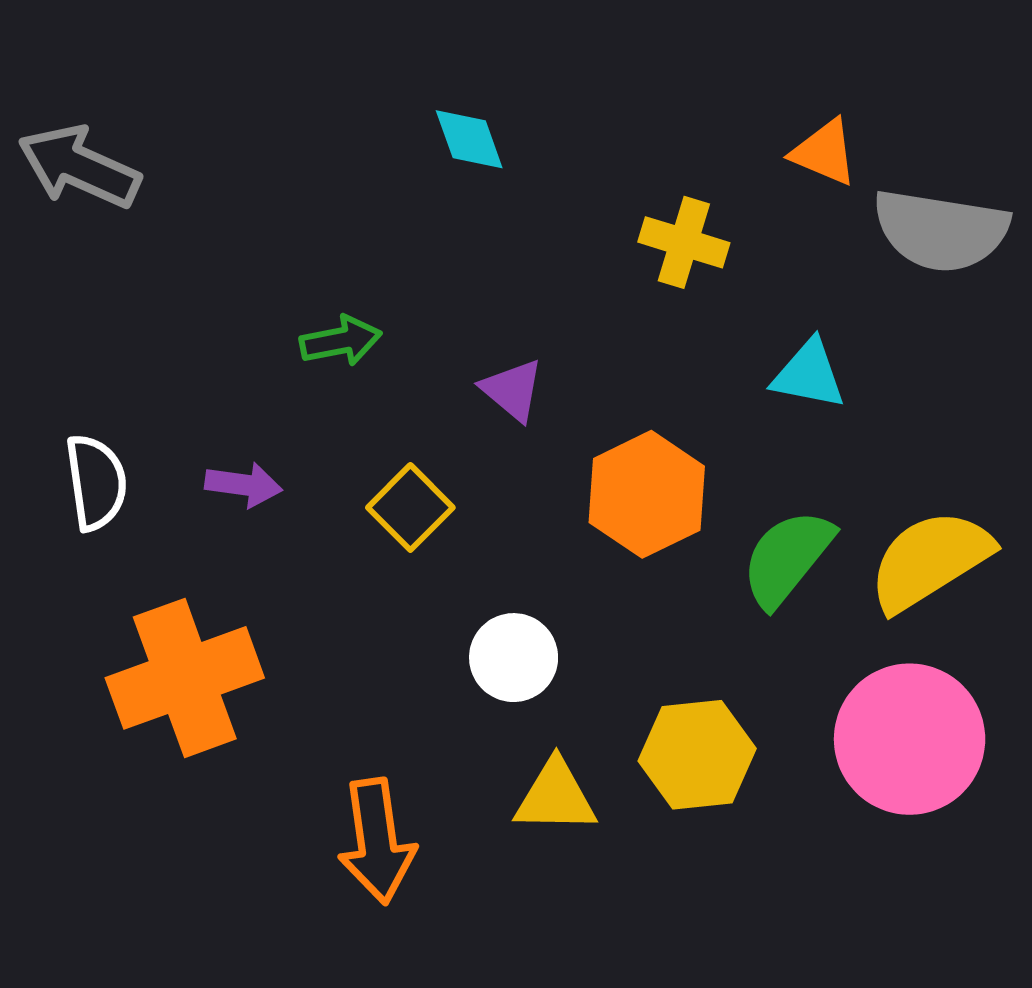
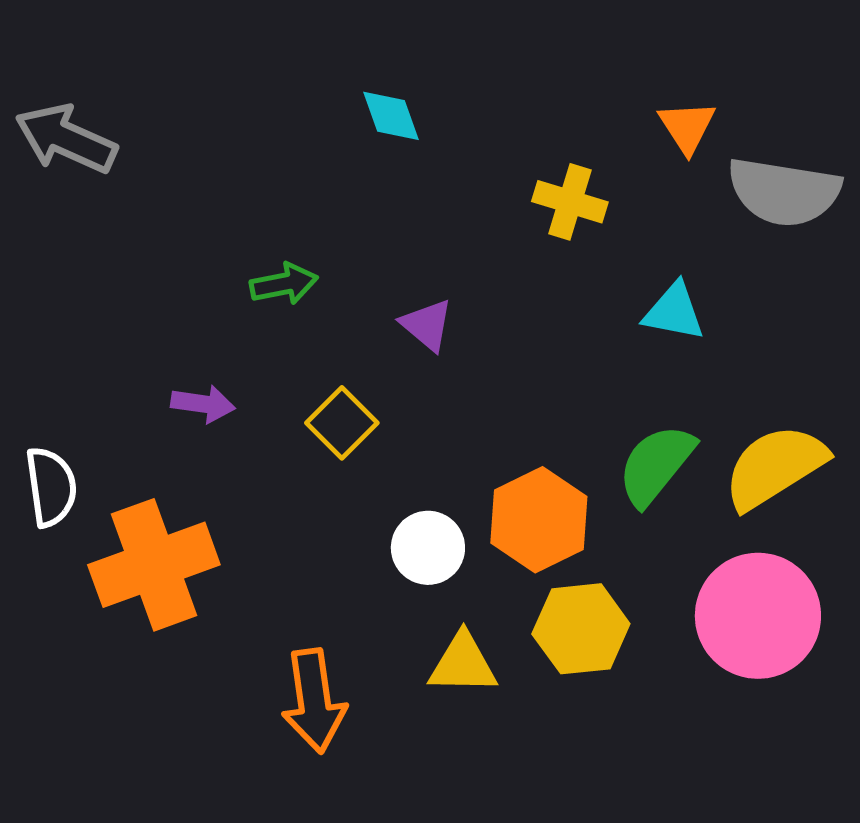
orange triangle: (824, 152) -> (687, 127), turned 34
white semicircle: (96, 482) -> (51, 487), moved
orange hexagon: (647, 494) -> (539, 520), moved

